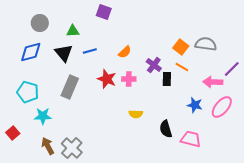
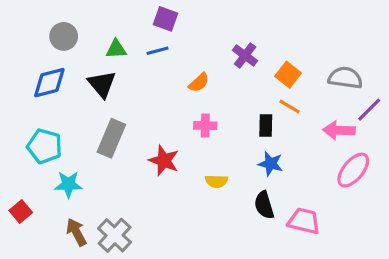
gray semicircle: (206, 44) -> (345, 78), moved
blue line: (90, 51) -> (158, 51), moved
purple cross: (154, 65) -> (245, 56), moved
red star: (107, 79) -> (164, 161), moved
blue star: (195, 105) -> (271, 164), moved

